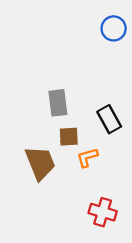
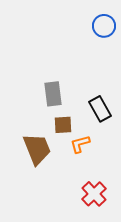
red cross: (103, 212) -> (94, 194), turned 30

